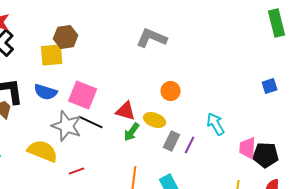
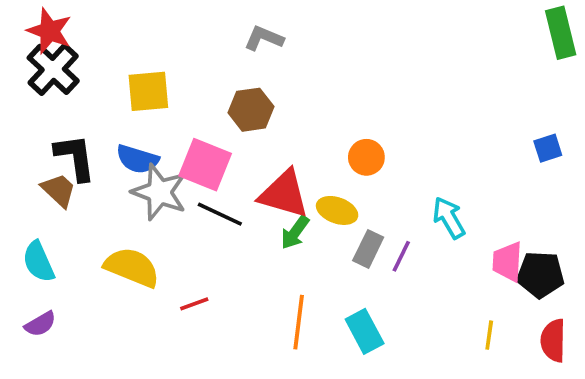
brown hexagon: (66, 37) -> (251, 110), moved
gray L-shape: (152, 38) -> (264, 38), moved, size x0.7
red triangle: (126, 111) -> (284, 194), size x1.4
gray star: (67, 126) -> (159, 192), moved

